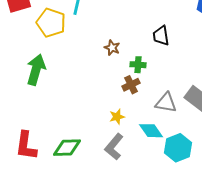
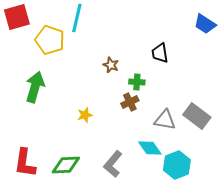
yellow star: (117, 117) -> (85, 115), moved

